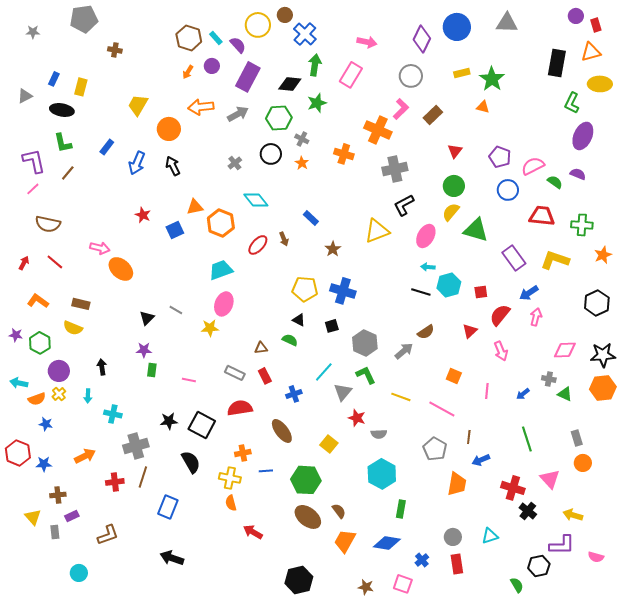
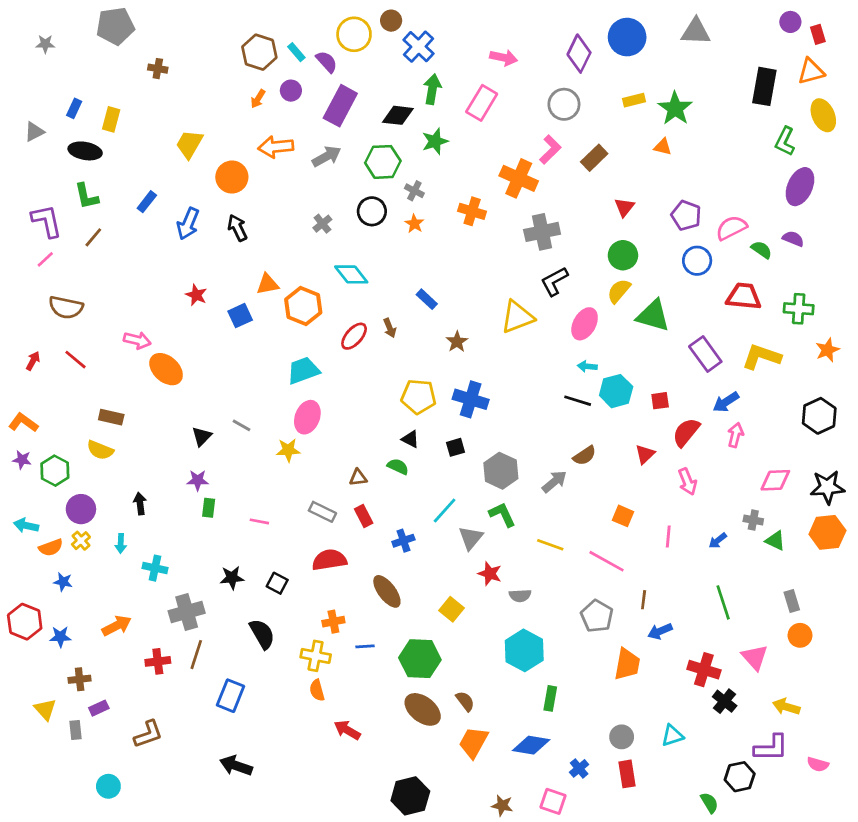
yellow ellipse: (600, 84) -> (823, 115), turned 65
orange L-shape: (38, 301) -> (23, 423), moved
black square: (202, 425) -> (277, 583), size x0.6

